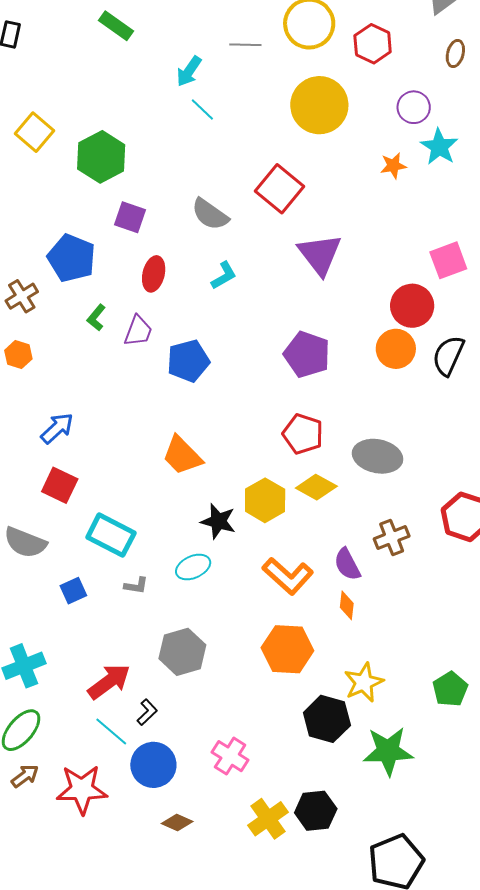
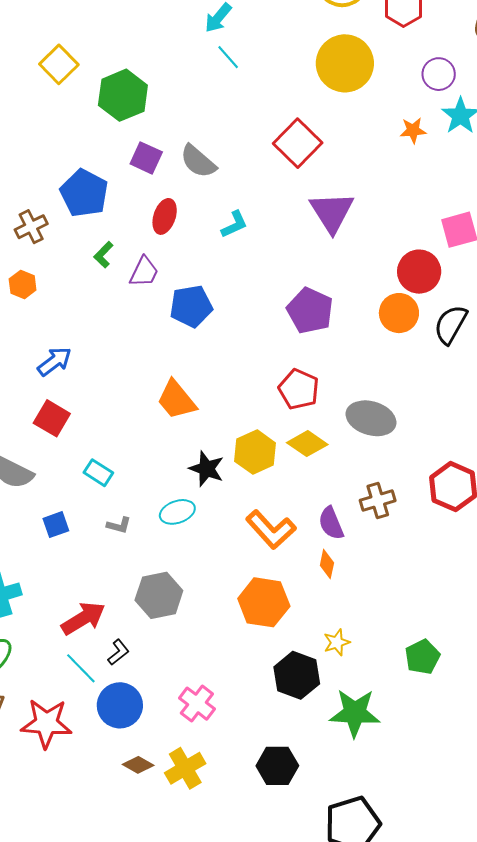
gray semicircle: (210, 214) -> (198, 161), moved
cyan rectangle: (111, 535) -> (98, 473), size x0.6
yellow star: (364, 683) -> (337, 642), size x0.7
yellow cross: (268, 819) -> (185, 768), moved

